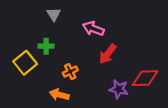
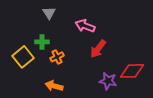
orange cross: (70, 72) -> (57, 57), moved

